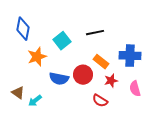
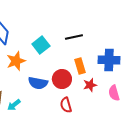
orange rectangle: (101, 62) -> (80, 66), turned 35
red semicircle: (100, 101) -> (66, 105), moved, turned 42

